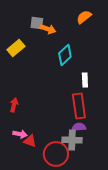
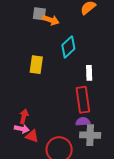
yellow rectangle: (16, 48) -> (36, 65), moved, turned -42
red arrow: (14, 105) -> (24, 116), moved
gray cross: (72, 140) -> (90, 135), moved

